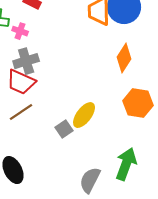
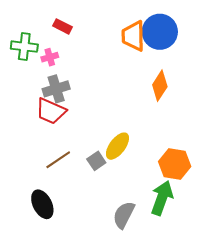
pink cross: (20, 31) -> (50, 57), turned -35
orange hexagon: (138, 103) -> (175, 164), moved
brown line: (21, 112) -> (58, 160), moved

